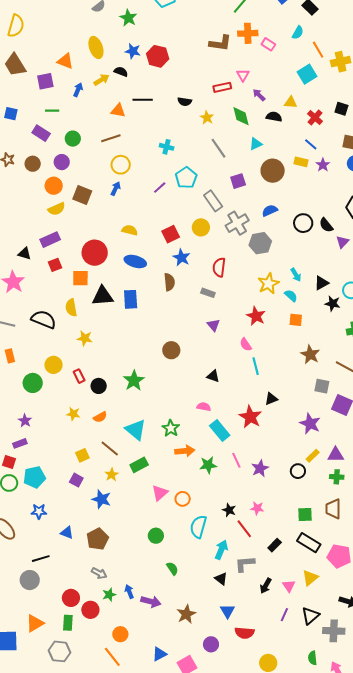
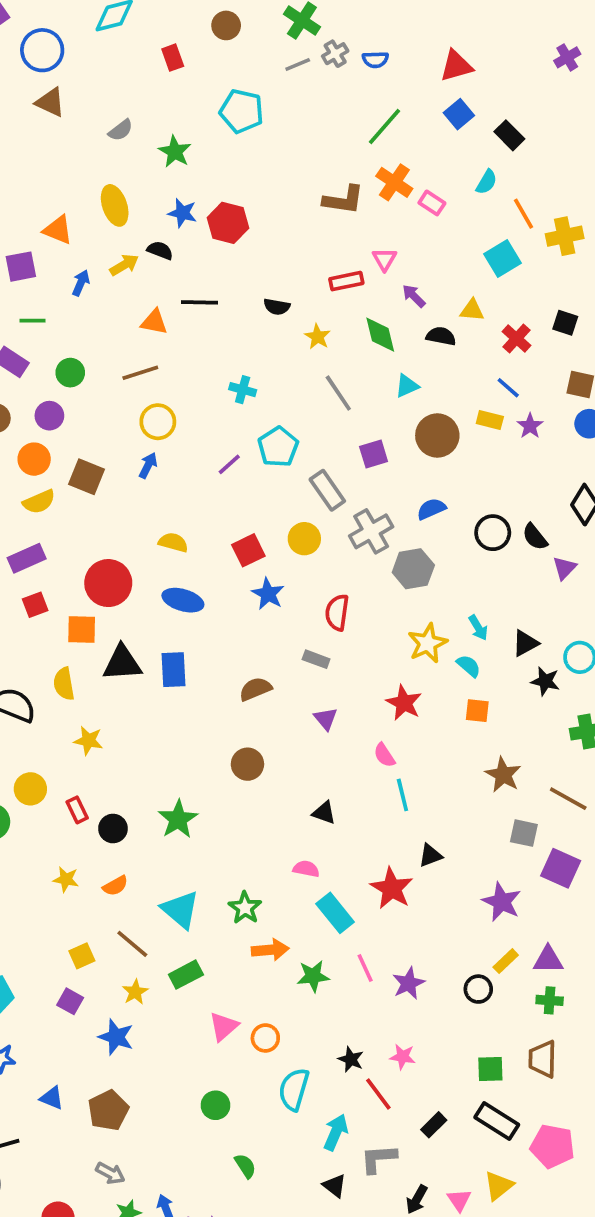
orange cross: (248, 33) -> (394, 182), turned 36
brown semicircle: (169, 282) -> (255, 689), moved, turned -108

